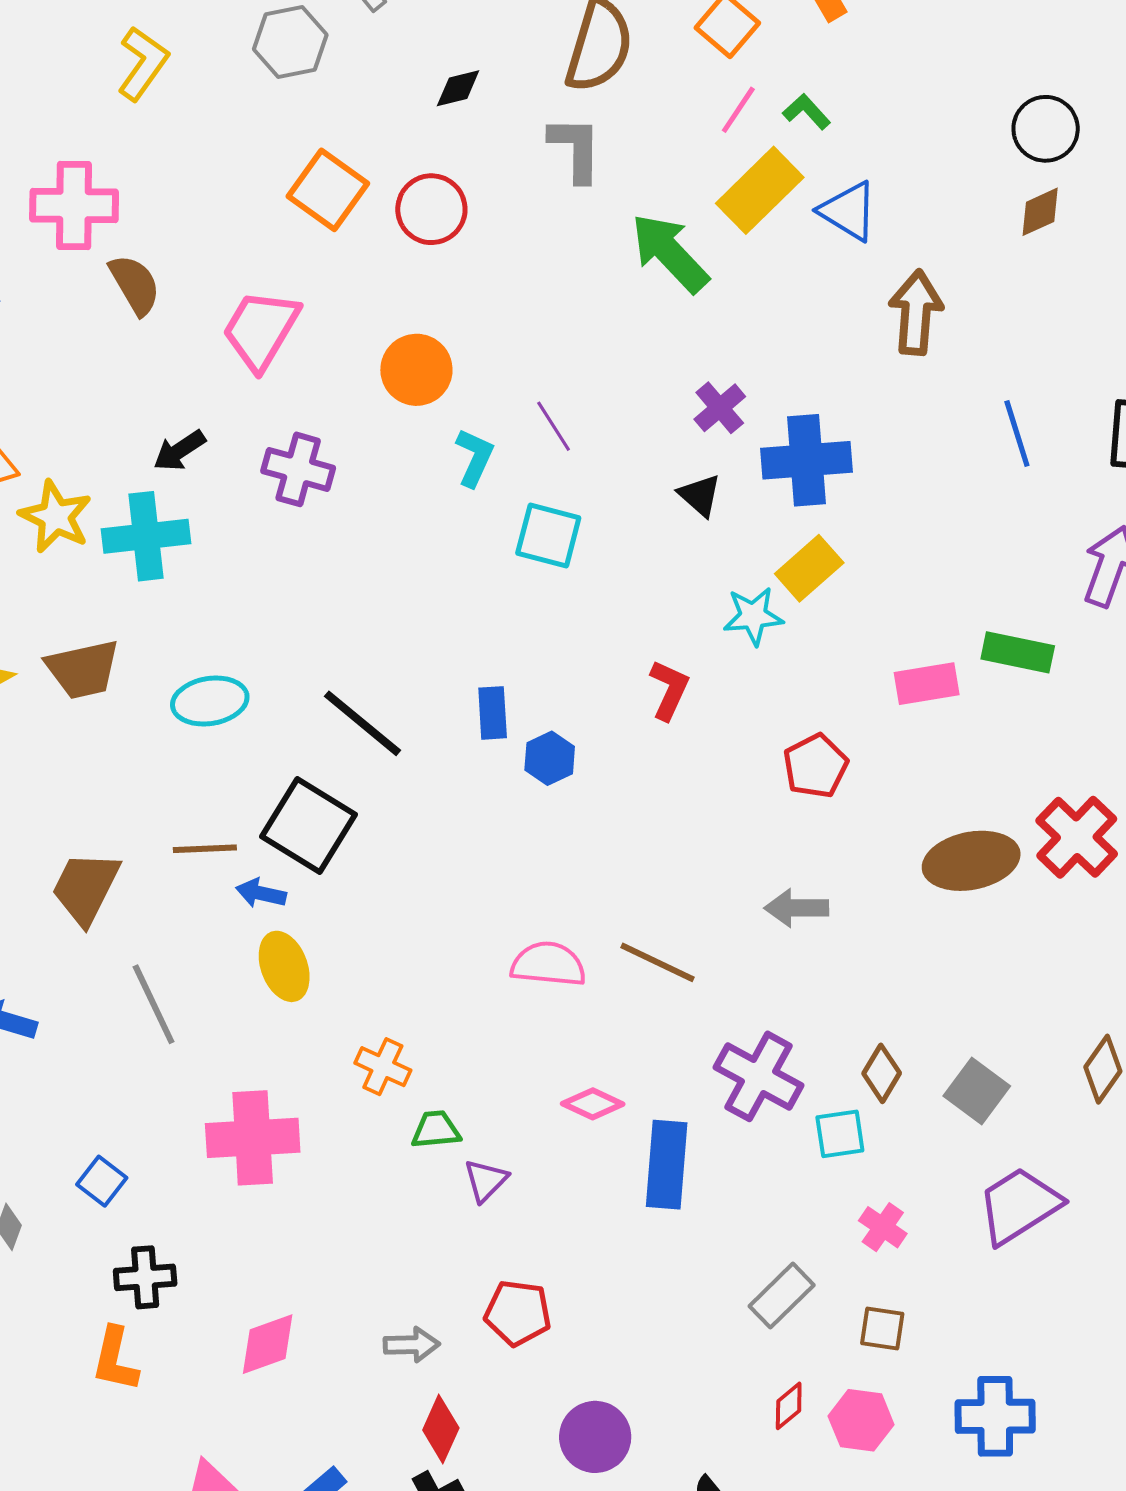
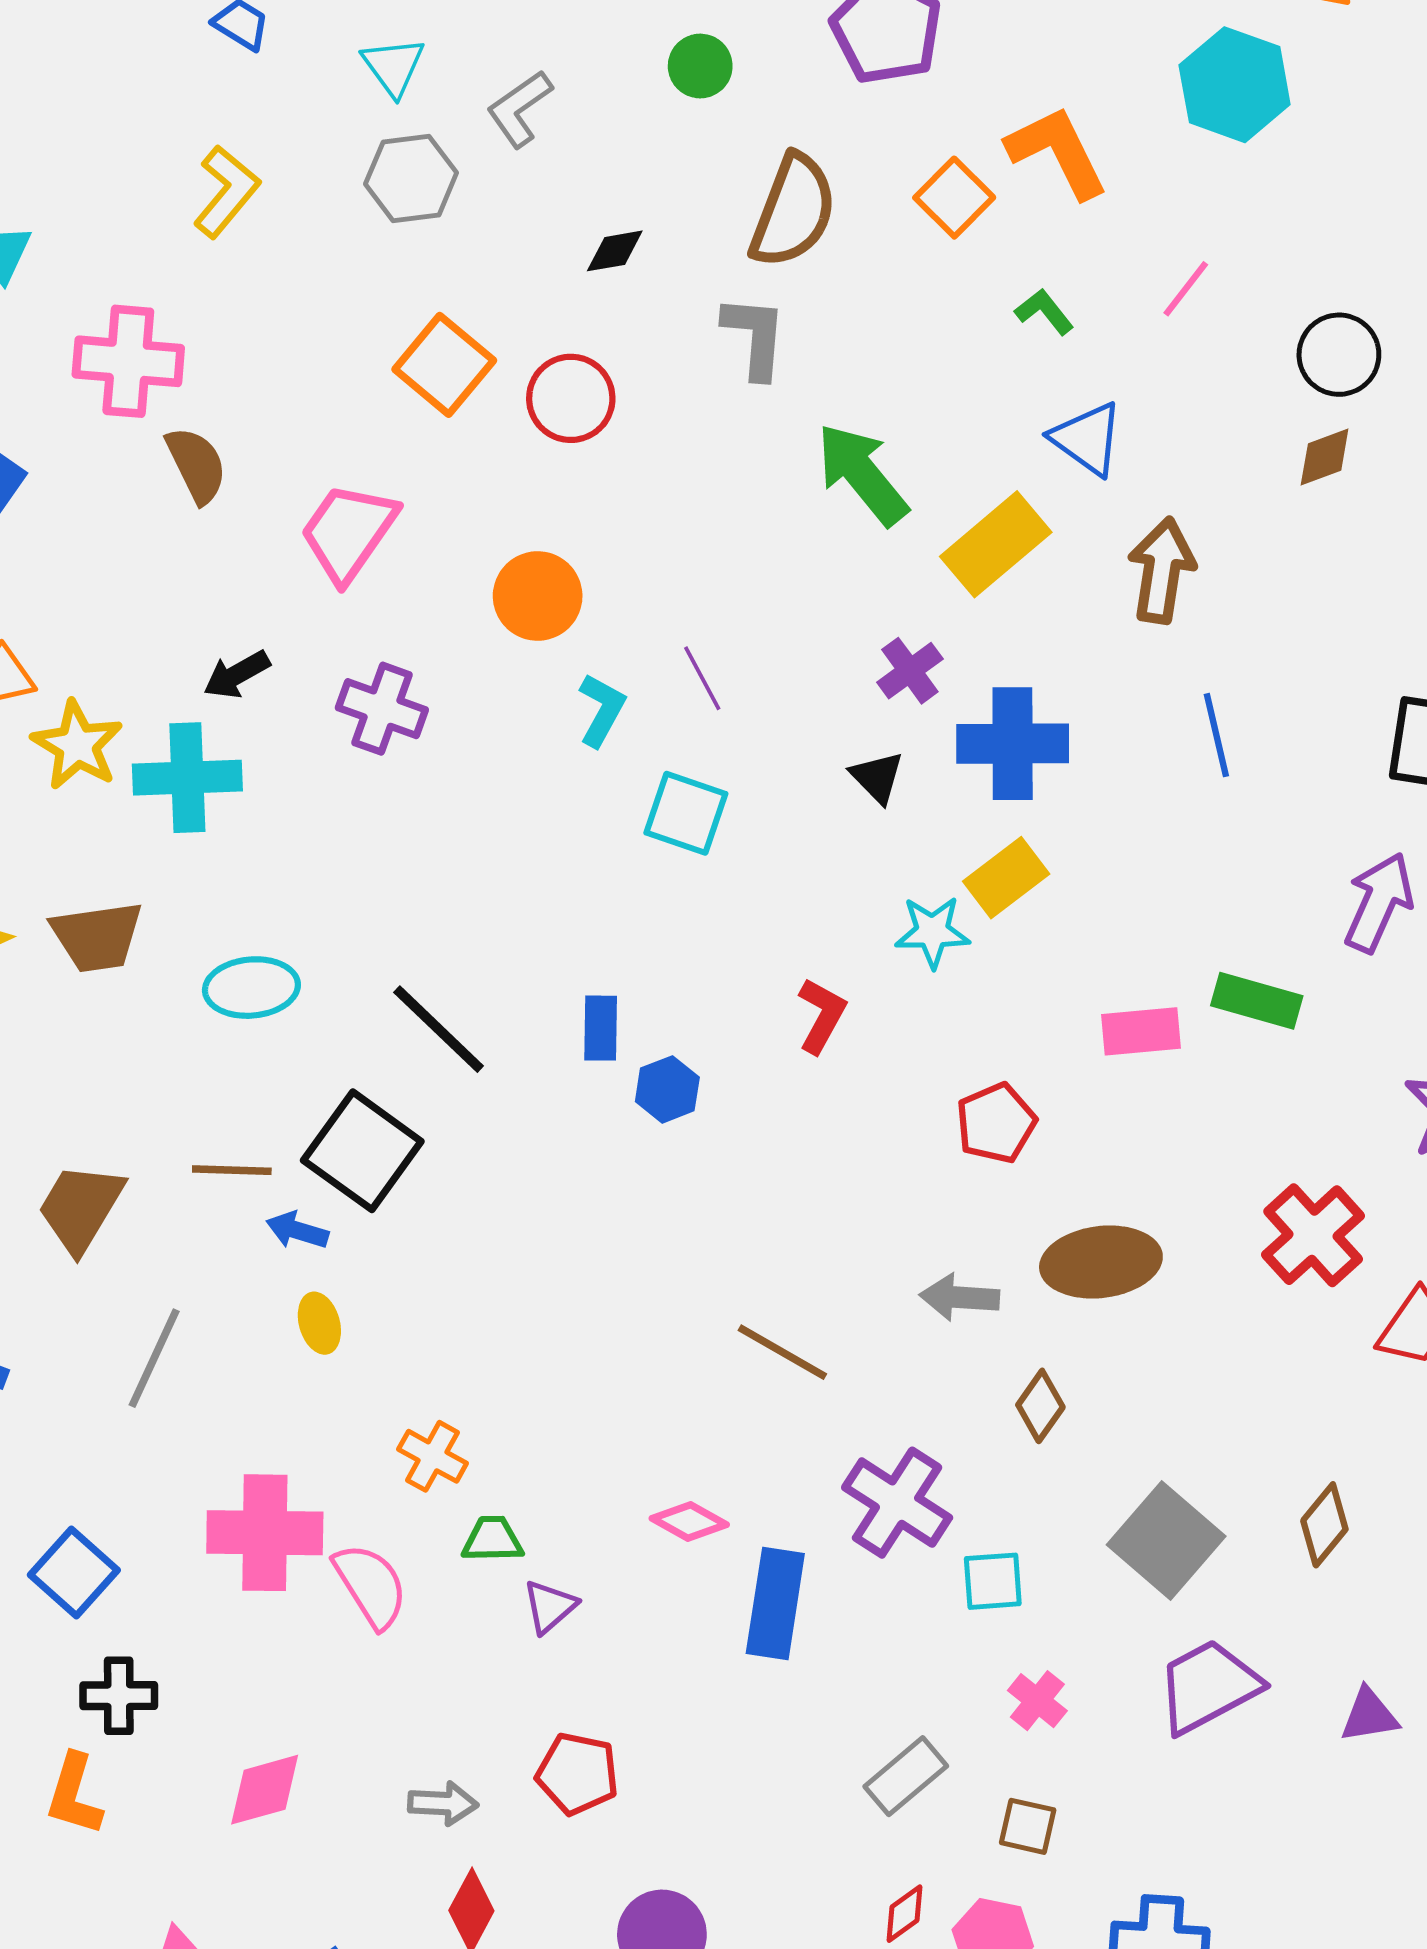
pink line: (738, 110) -> (1186, 289), moved
yellow rectangle: (760, 190) -> (996, 544), moved
blue line: (1017, 434) -> (1216, 735), moved
brown ellipse: (971, 861) -> (1101, 1262), moved
pink semicircle: (548, 964) -> (371, 1585), moved, turned 48
yellow ellipse: (284, 966) -> (319, 1323), size x0.7
gray line: (154, 1004) -> (154, 1358), turned 46
brown diamond: (882, 1073) -> (1040, 1406), moved
gray square: (977, 1091) -> (1166, 1540), size x1.4
blue square: (102, 1181) -> (74, 1573), size x1.4

